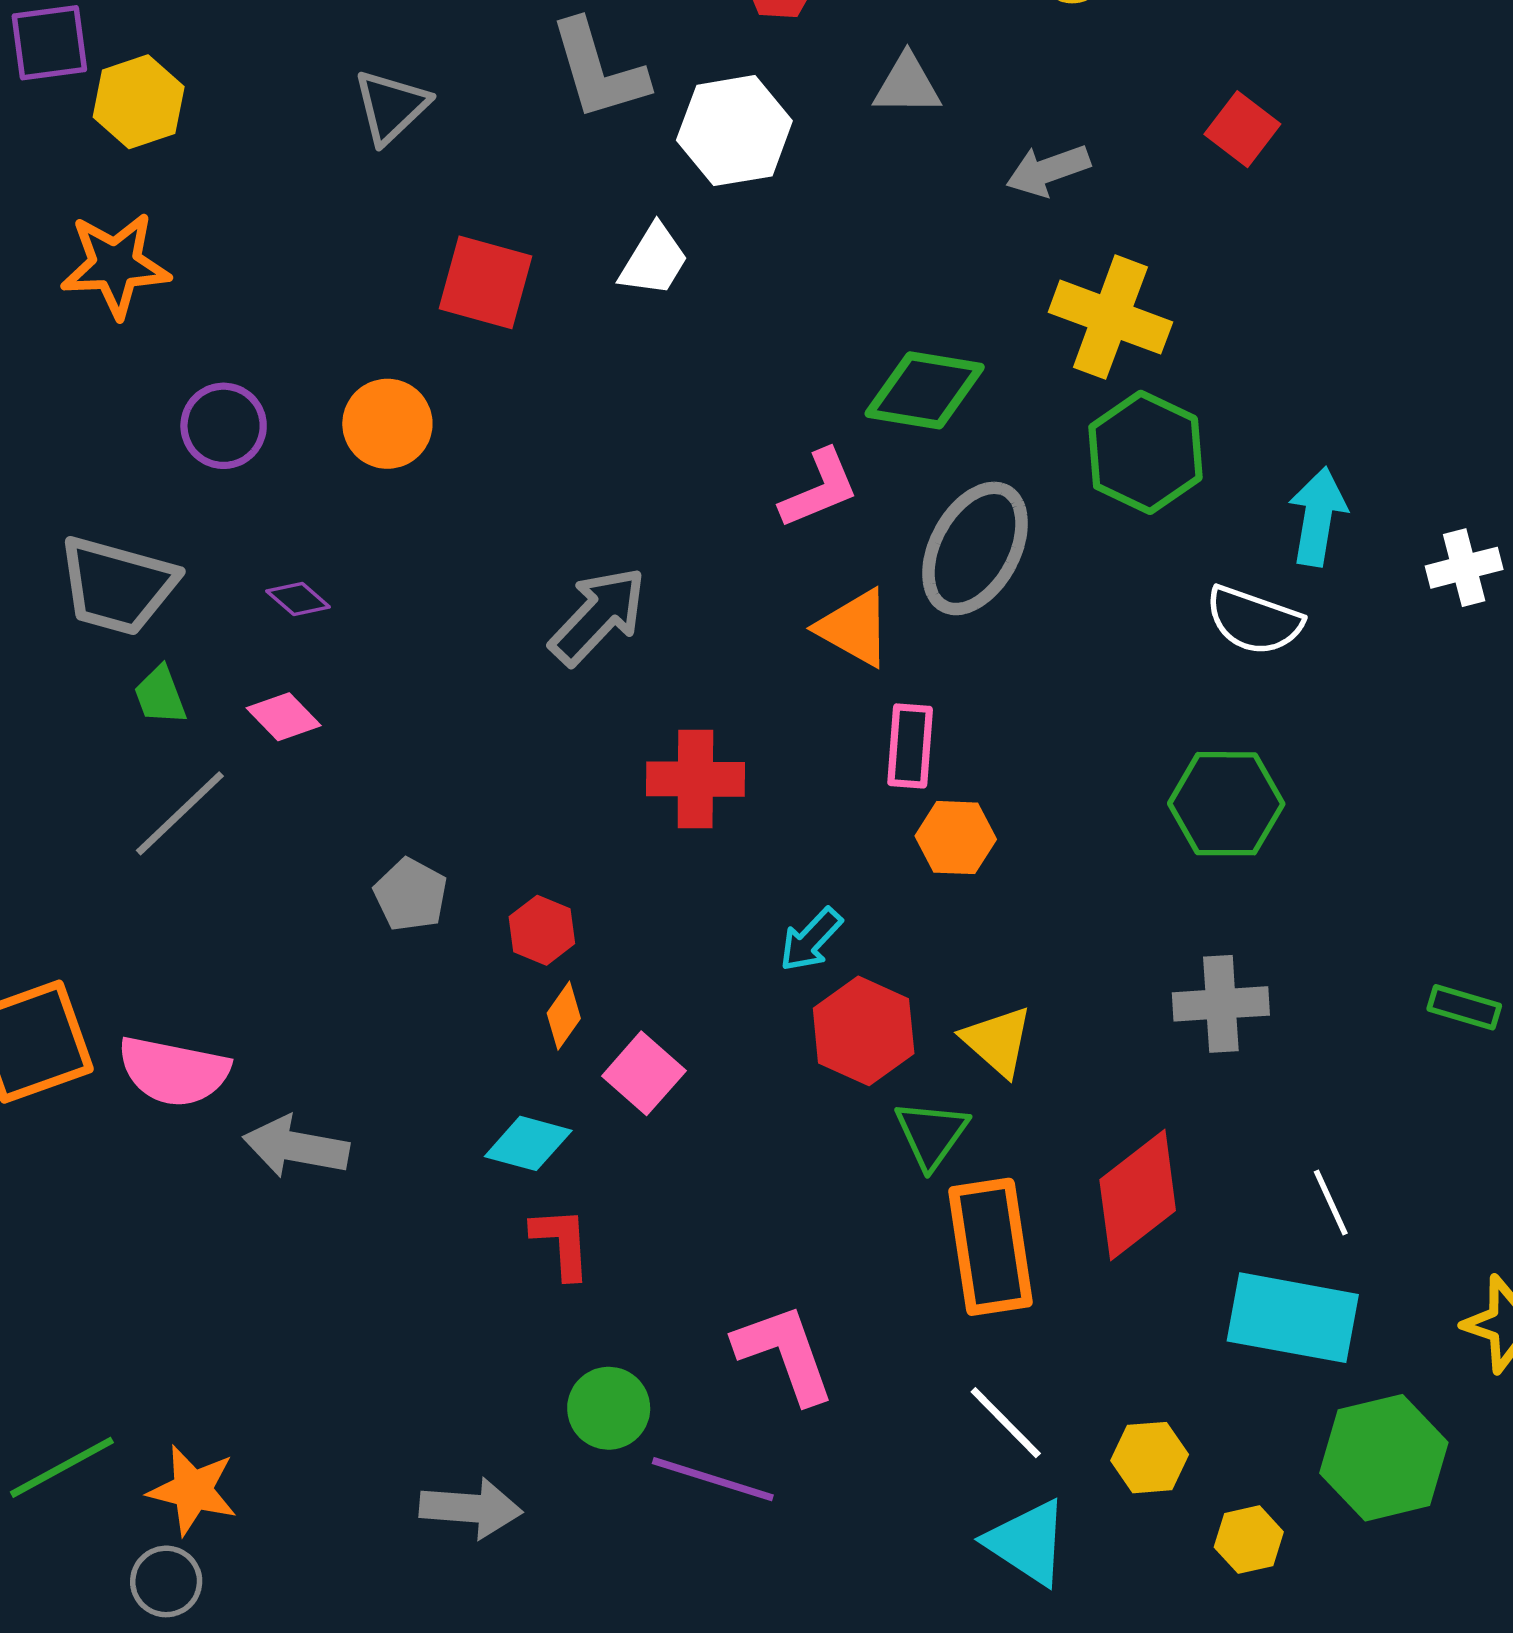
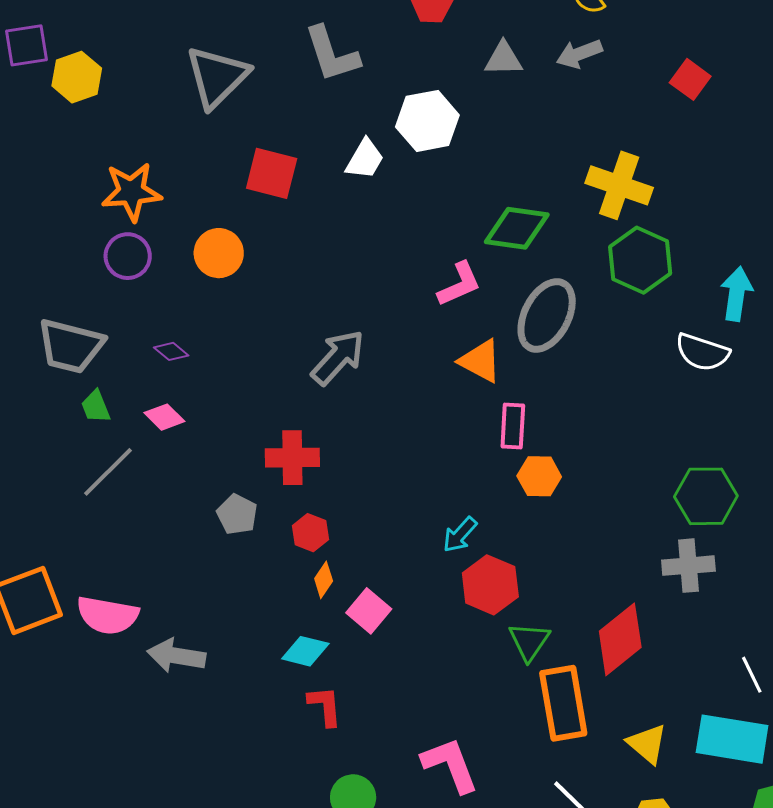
gray triangle: (391, 107) -> (217, 77), size x1.5
white hexagon: (734, 131) -> (427, 121), moved
gray arrow: (1048, 170) -> (579, 54), moved
orange star: (115, 265) -> (131, 192), moved
red cross: (695, 779) -> (292, 458), moved
green hexagon: (1226, 804) -> (706, 496), moved
yellow triangle: (997, 1041) -> (647, 744), moved
red diamond: (1138, 1195) -> (620, 639), moved

